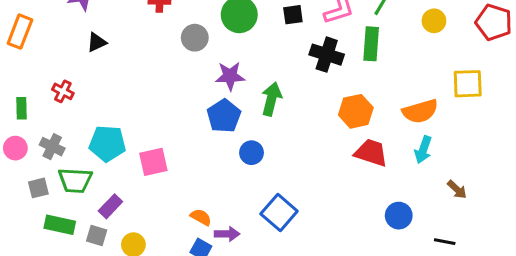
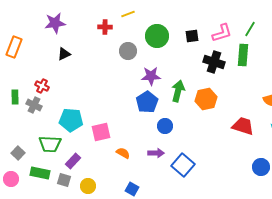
orange hexagon: (356, 111) -> (206, 99), moved
gray cross: (52, 147) -> (34, 105), moved
pink circle: (15, 148) -> (11, 179), moved
gray square: (38, 188) -> (18, 153), moved, turned -32
orange semicircle: (201, 217) -> (123, 153), moved
purple arrow: (227, 234) -> (156, 153), moved

